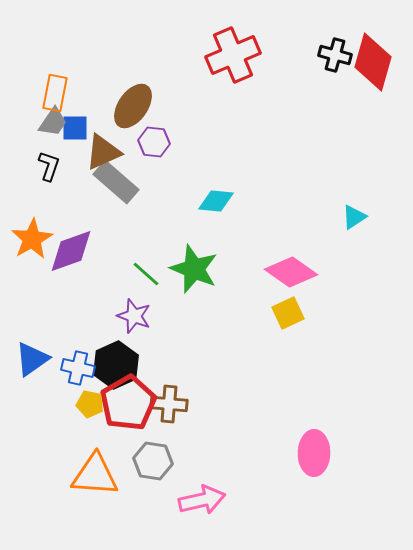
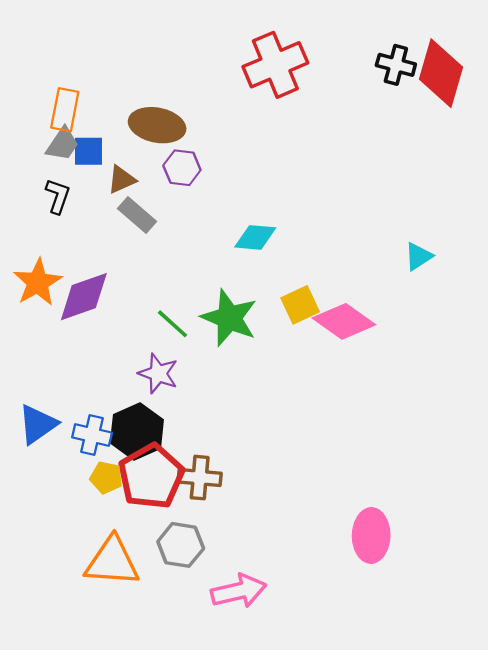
brown ellipse: (133, 106) -> (157, 125), turned 66
brown triangle: (103, 152) -> (122, 180), size x0.7
gray rectangle: (116, 182) -> (137, 215), size x0.7
yellow square: (288, 313) -> (300, 305), moved

